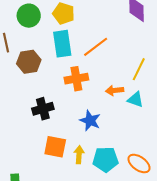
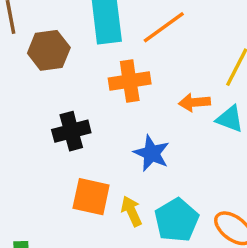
yellow arrow: (79, 155) -> (131, 211), turned -30
cyan pentagon: (106, 159) -> (177, 220), turned -30

